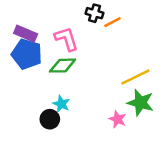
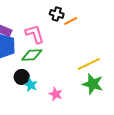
black circle: (50, 119) -> (22, 77), moved
pink star: (117, 119) -> (56, 94), moved

